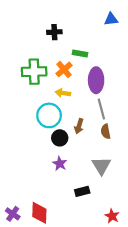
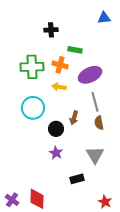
orange cross: (64, 69) -> (60, 65), turned -35
purple ellipse: (96, 80) -> (90, 75), turned 65
cyan circle: (49, 115) -> (33, 108), moved

